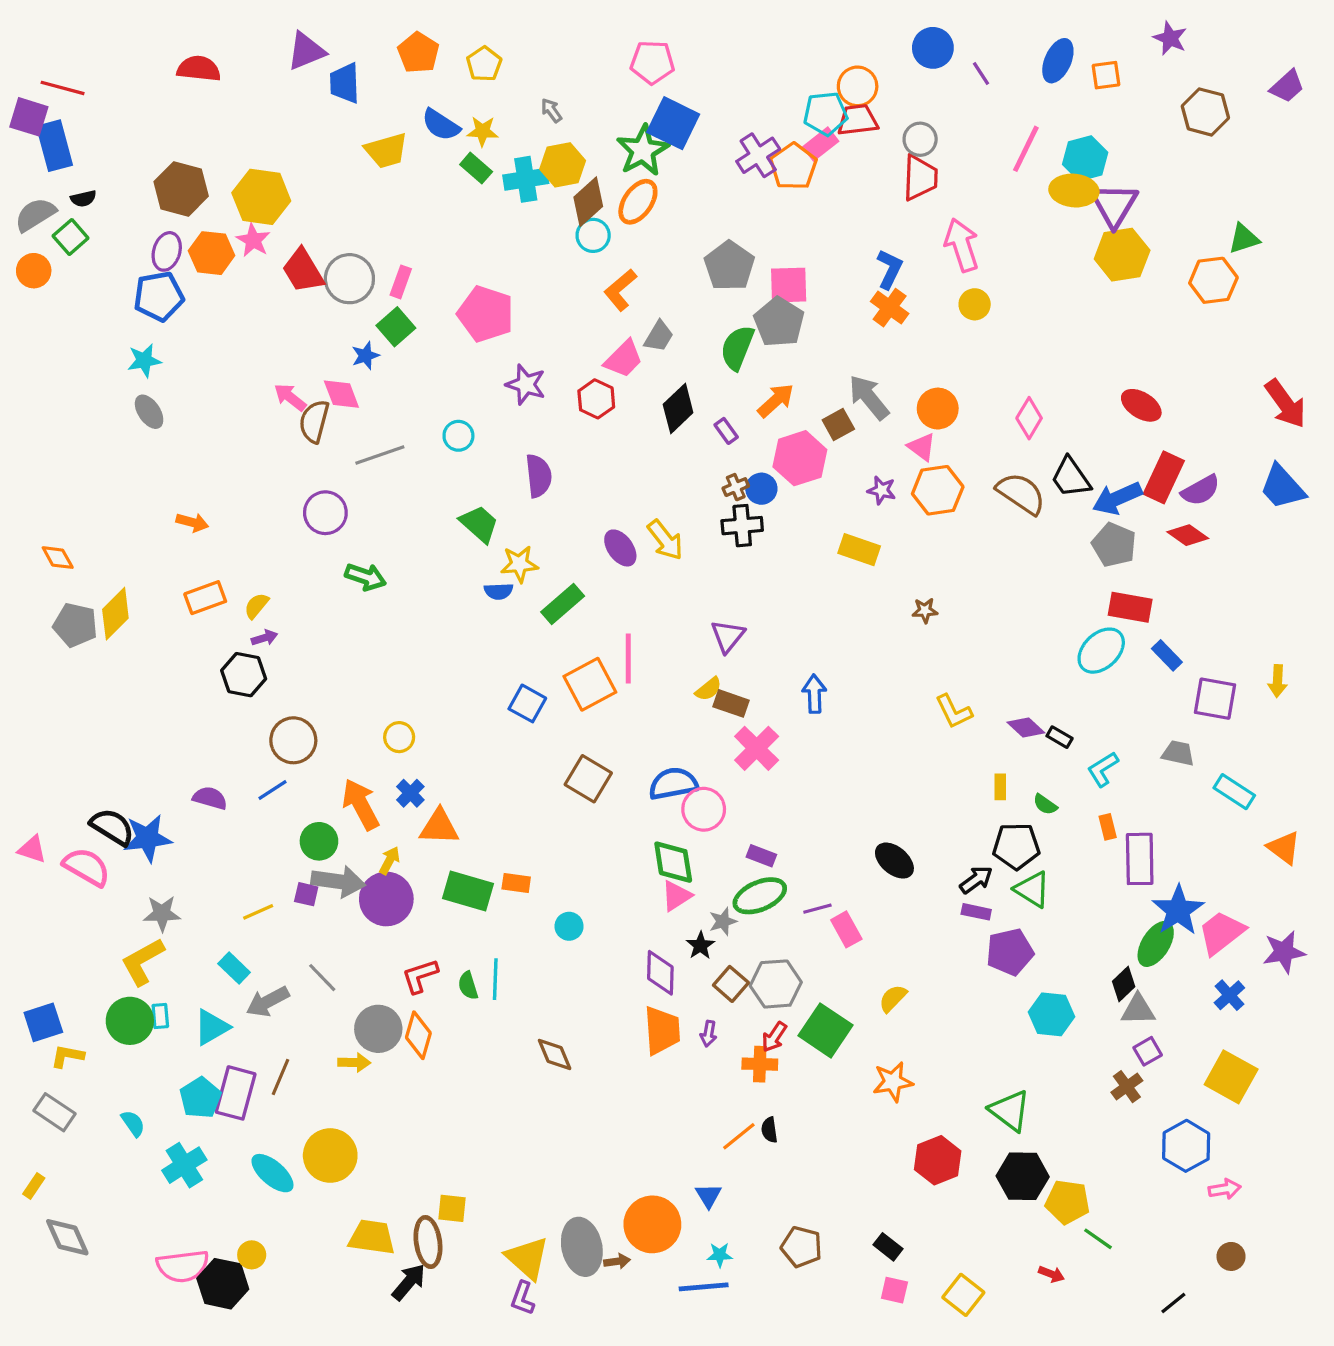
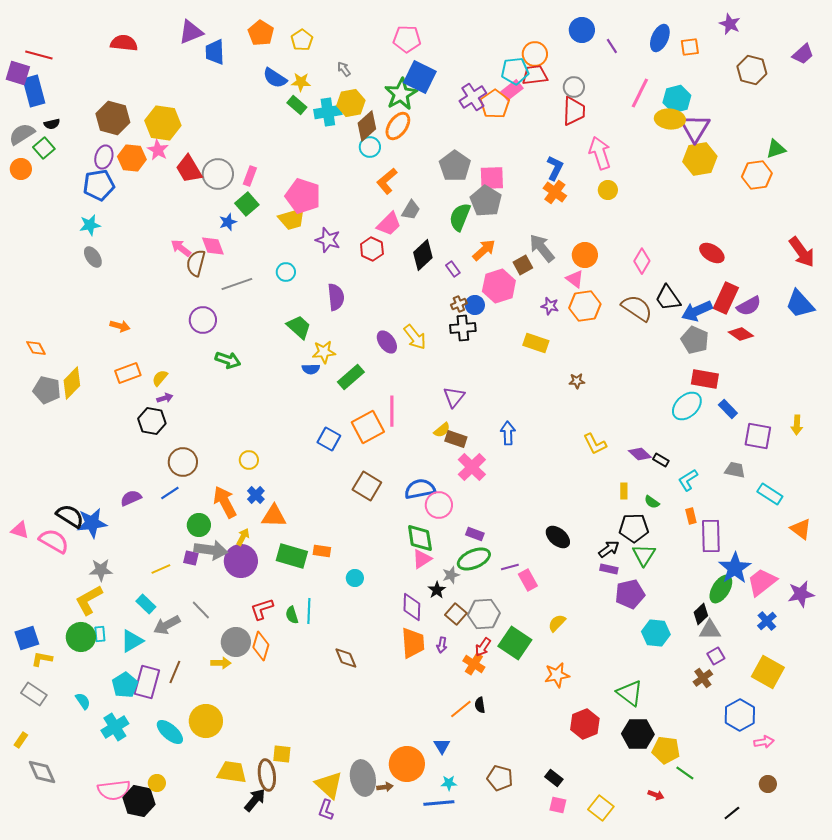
yellow trapezoid: (386, 150) -> (292, 219), moved
purple semicircle: (210, 798) -> (131, 498), turned -40
green triangle: (1032, 889) -> (644, 555), turned 30
orange cross: (760, 1064) -> (474, 664), turned 30

